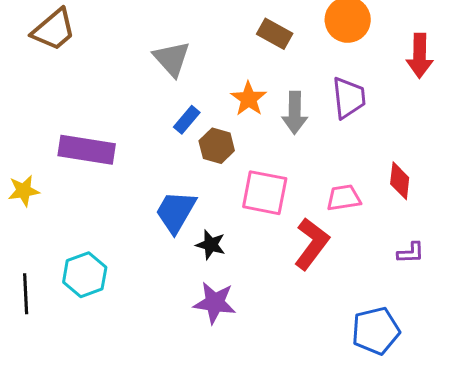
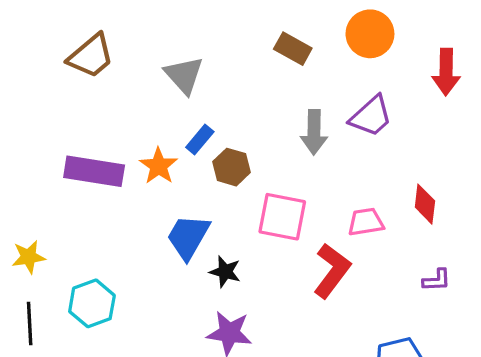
brown trapezoid: (54, 30) -> (91, 56), moved
purple trapezoid: (349, 98) -> (371, 116), turned 54
orange star: (249, 99) -> (159, 166), moved
yellow star: (24, 191) -> (29, 257), moved

